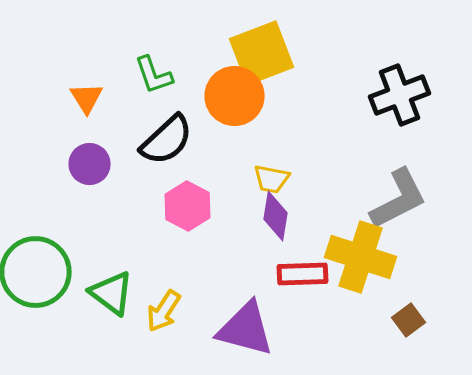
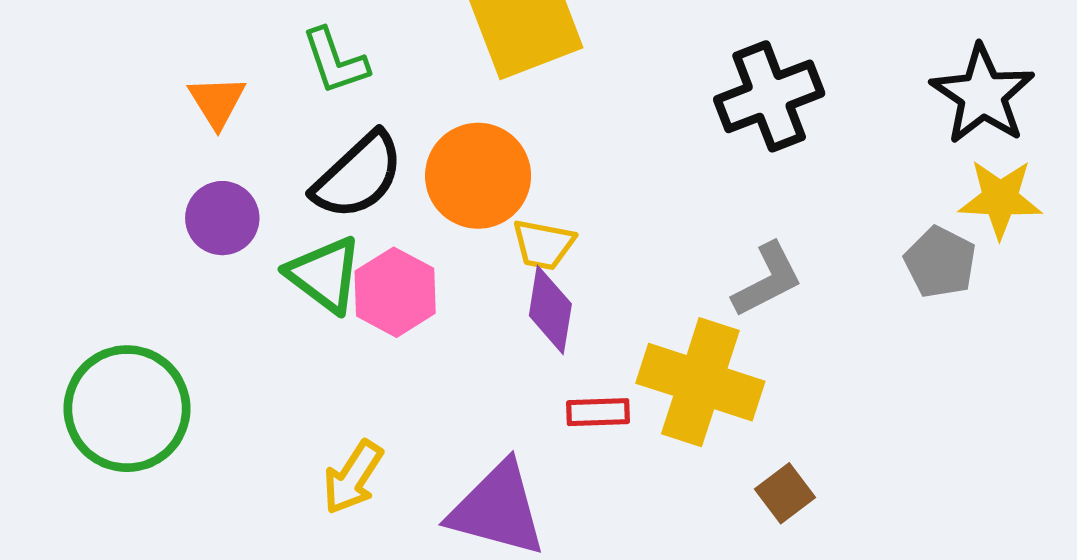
orange circle: (234, 96) -> (478, 176), moved
gray L-shape: (398, 199) -> (767, 280), size x0.7
red rectangle: (302, 274) -> (598, 412), size x0.7
green triangle: (112, 293) -> (325, 275), moved

